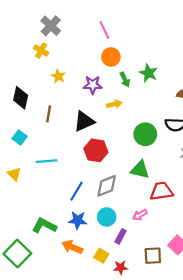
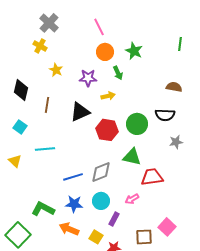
green star: (149, 73) -> (134, 51), moved
red hexagon: (96, 150) -> (107, 130), moved
blue line: (77, 191) -> (73, 177), turned 42

